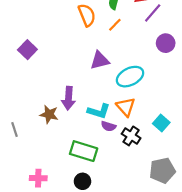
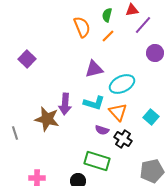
cyan L-shape: (99, 111) -> (94, 103), moved
brown star: (49, 114) -> (47, 119), size x1.4
cyan square: (161, 123) -> (151, 117), moved
green rectangle: (84, 151) -> (97, 161), moved

